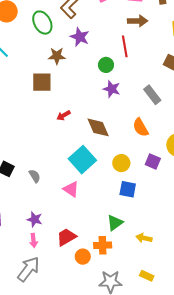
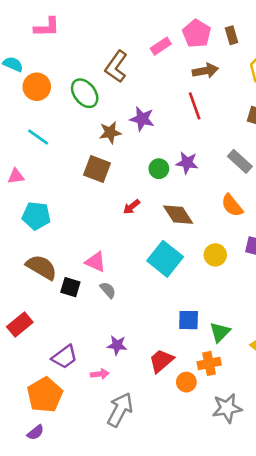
purple star: (80, 37) -> (142, 119), moved
green circle: (106, 65) -> (159, 169), moved
brown square: (42, 82) -> (97, 169), turned 30
pink triangle: (71, 189) -> (96, 262), moved
blue square: (128, 189) -> (189, 320), moved
pink arrow: (34, 240) -> (100, 374), moved, turned -80

